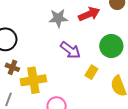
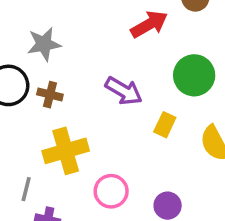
gray star: (58, 18) -> (44, 44), moved
brown cross: (12, 67) -> (50, 95), moved

